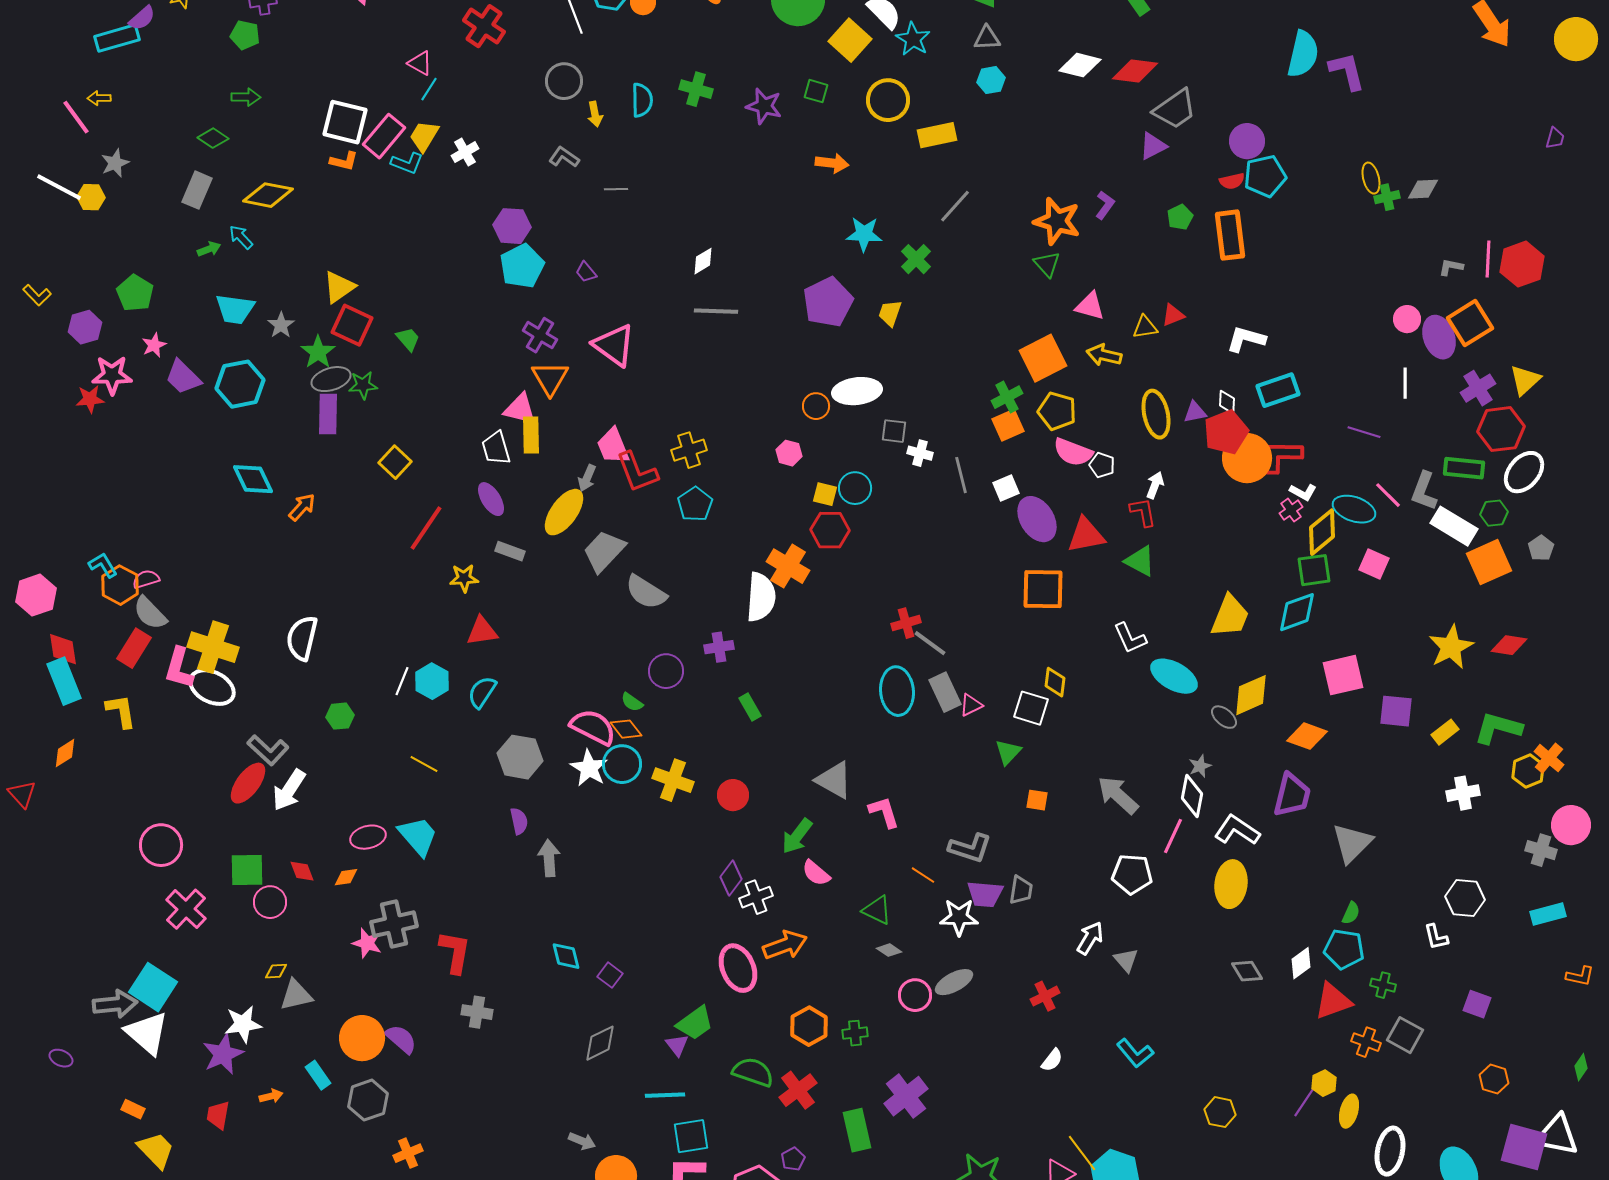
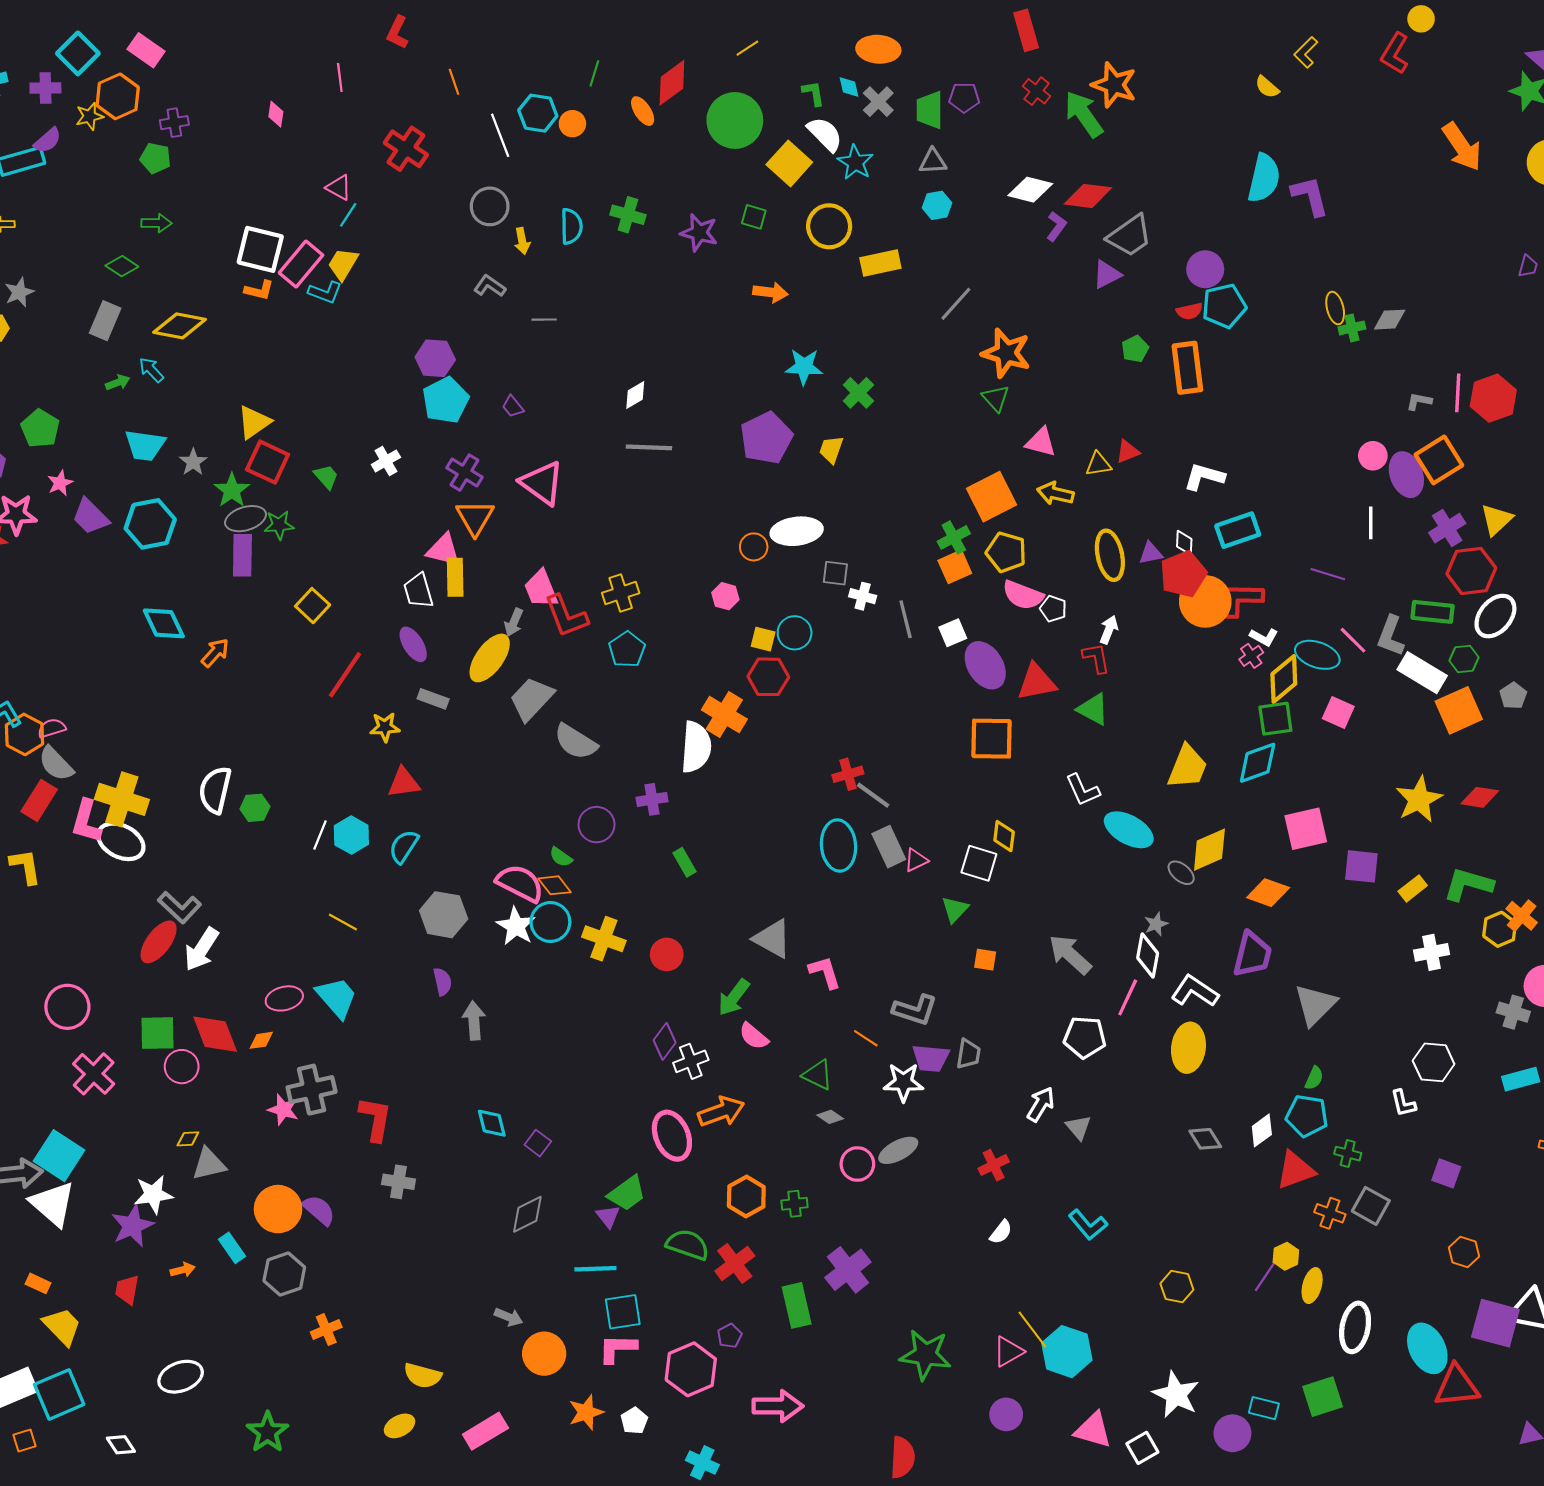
white cross: (465, 152) -> (386, 461), moved
purple L-shape: (1105, 205) -> (1056, 226), moved
gray line: (955, 206) -> (956, 304), moved
green hexagon: (340, 716) -> (255, 808), moved
red diamond: (302, 871) -> (215, 1034), size x1.8

